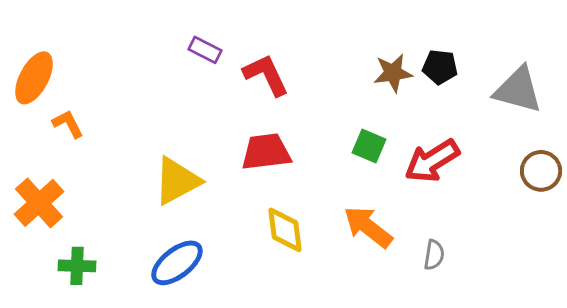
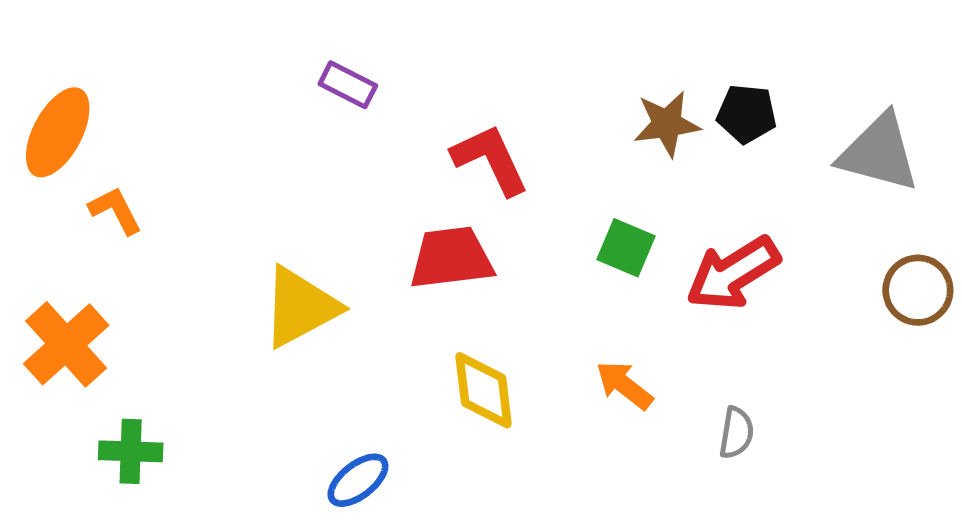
red L-shape: (266, 75) -> (490, 160), moved
orange arrow: (368, 227) -> (624, 385), size x0.7
blue ellipse: (177, 263) -> (358, 480), moved, size x0.7

